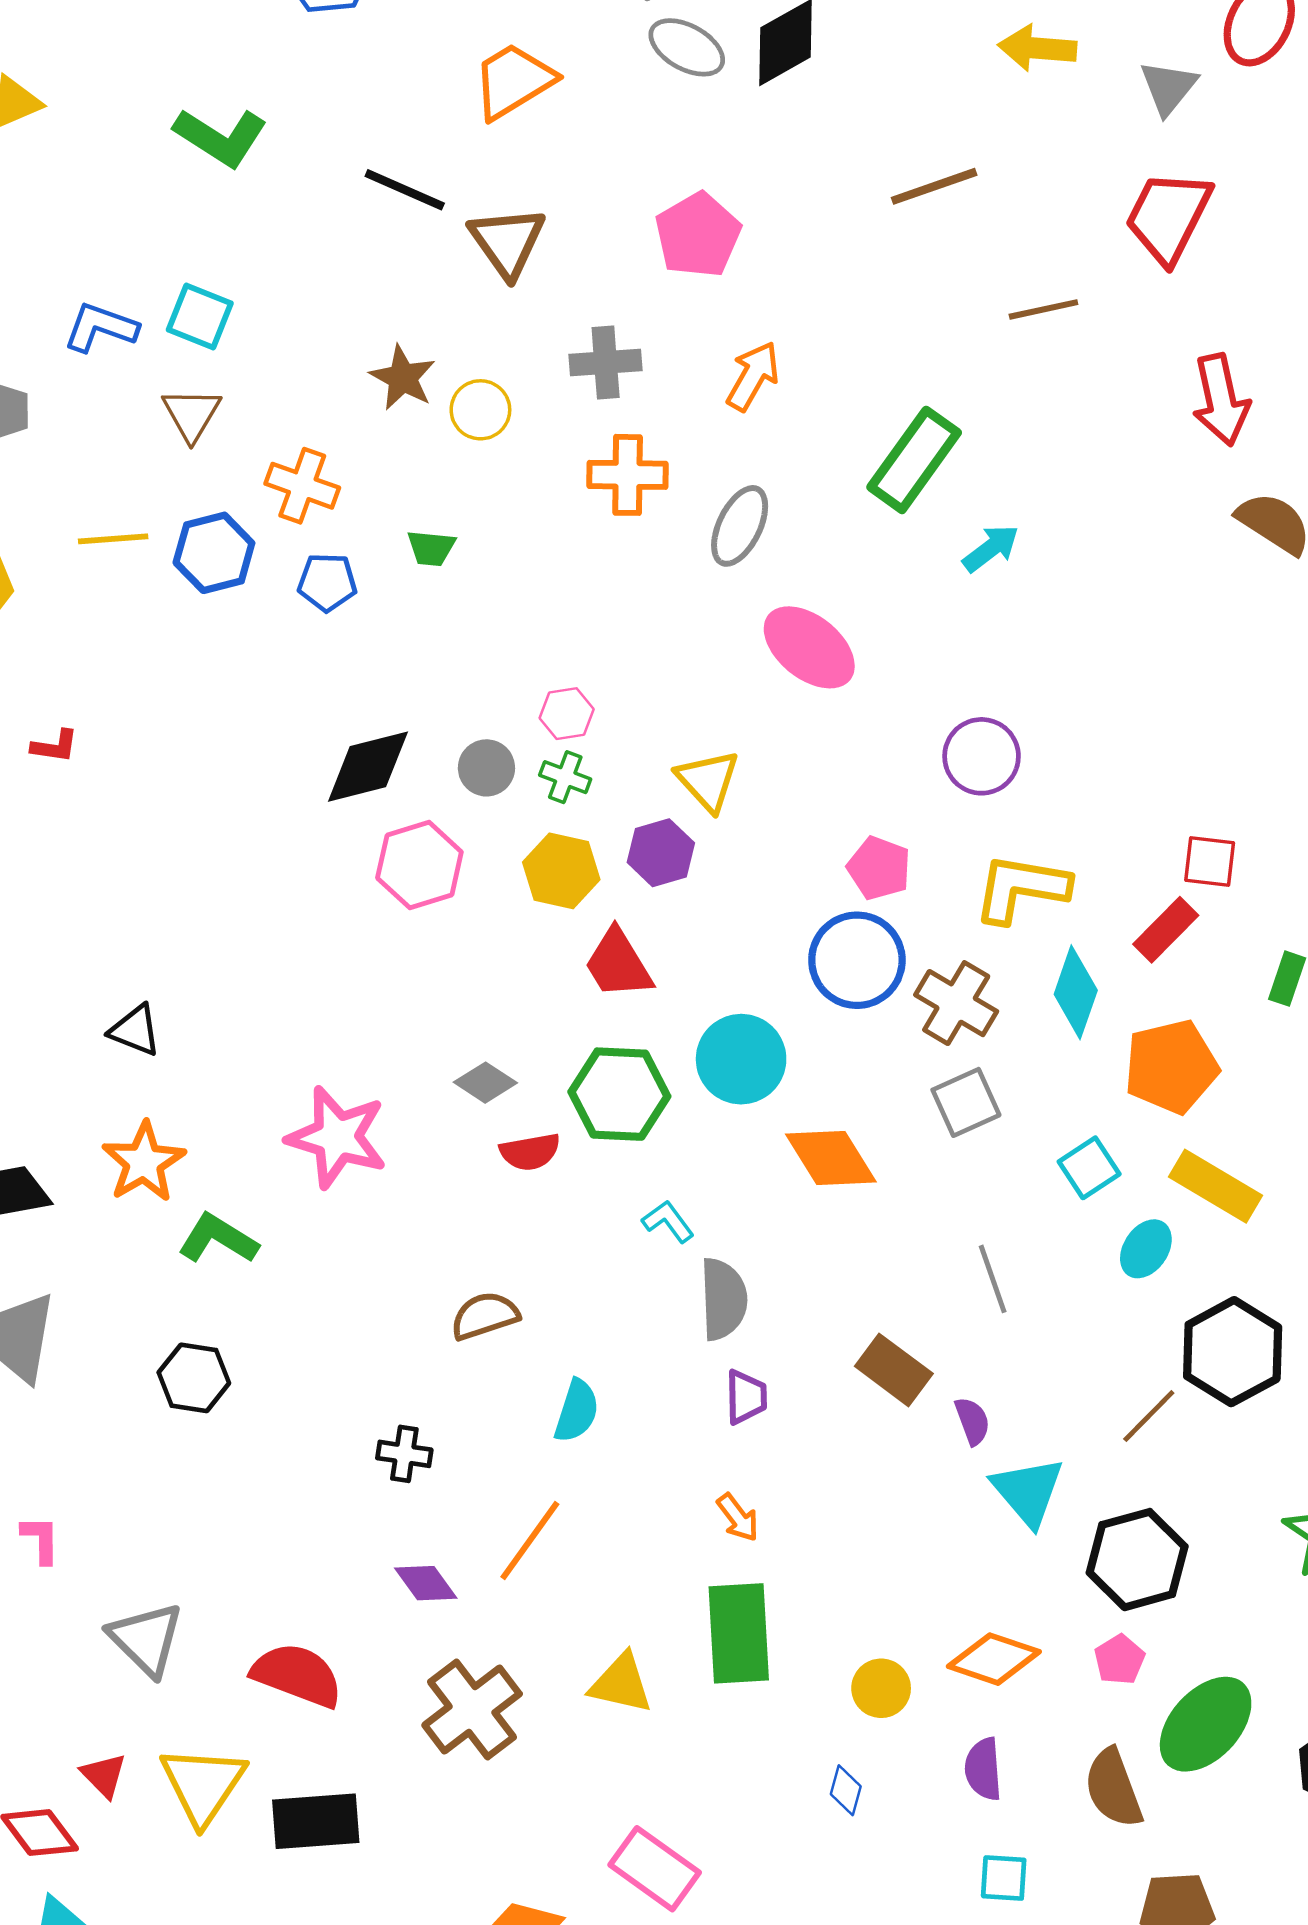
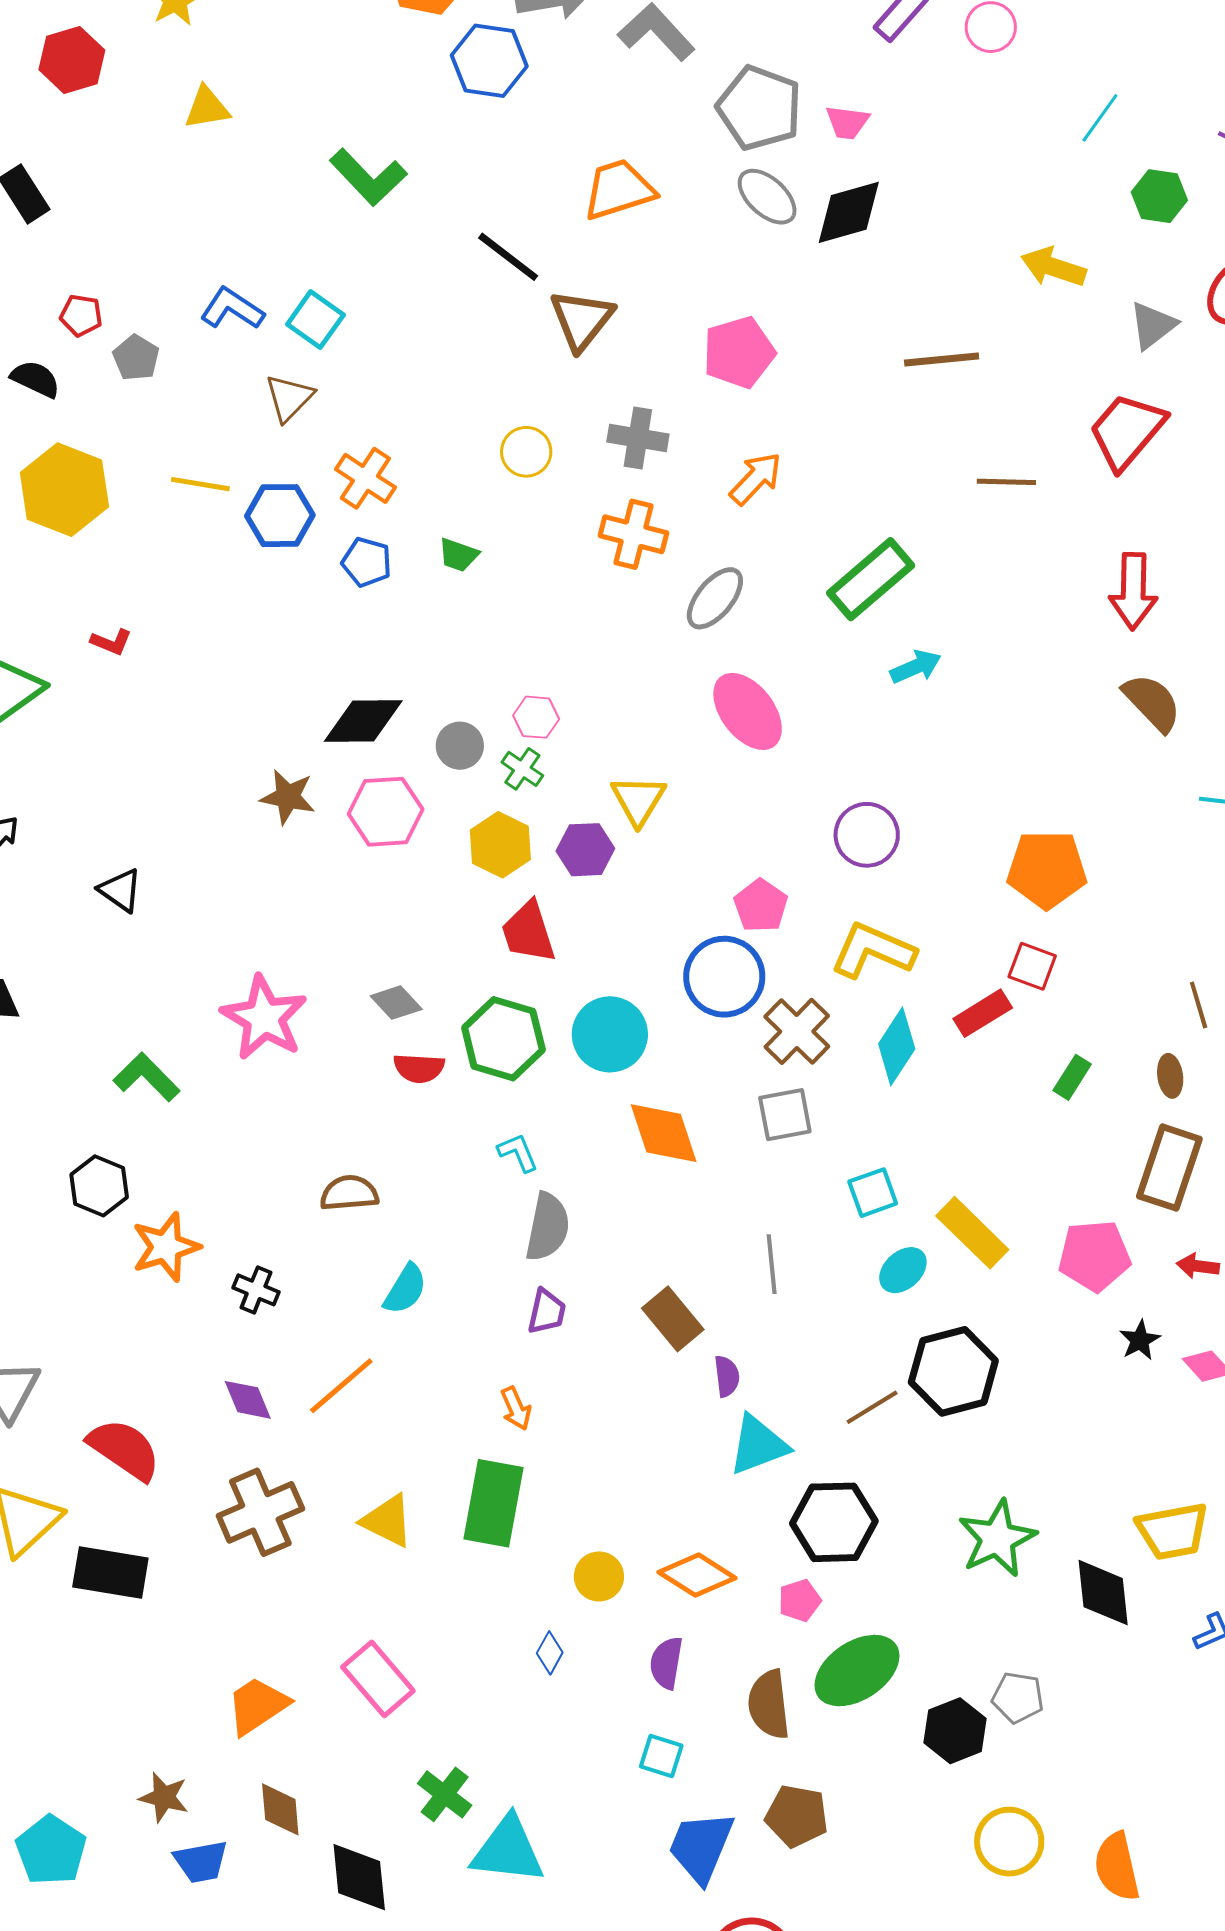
brown star: (403, 378) -> (288, 797), moved, turned -30
orange pentagon: (1171, 1067) -> (1047, 869), moved
orange star: (144, 1162) -> (166, 1247), moved
cyan triangle: (1028, 1491) -> (758, 1445), turned 36

